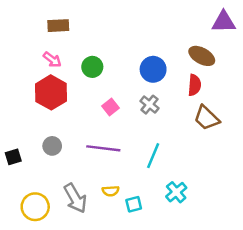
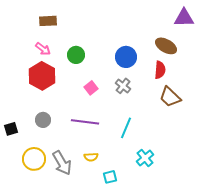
cyan square: (134, 204) -> (110, 177), moved
yellow circle: (35, 207) -> (34, 159), moved

